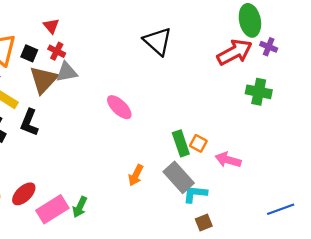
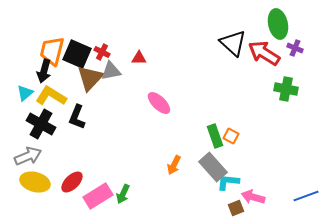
red triangle: (51, 26) -> (139, 58), moved, turned -49
black triangle: (158, 41) -> (233, 43), moved
red arrow: (235, 52) -> (264, 53), turned -120
black square: (29, 53) -> (77, 54), size x1.8
pink arrow: (228, 160) -> (253, 197), moved

